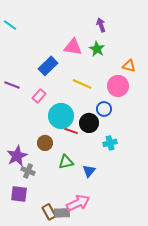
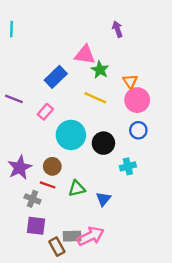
cyan line: (10, 25) -> (12, 29), turned 56
green star: (97, 49) -> (100, 70), moved
orange triangle: (129, 66) -> (130, 81), moved, turned 40
blue circle: (104, 109) -> (138, 130), moved
red line: (71, 131) -> (48, 185), moved
purple star: (17, 156) -> (20, 168), moved
purple square: (19, 194) -> (36, 226), moved
gray rectangle: (62, 213) -> (72, 236), moved

